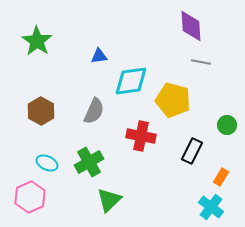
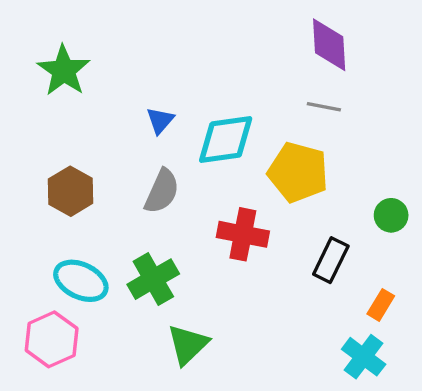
blue triangle: (99, 56) -> (160, 121), moved, turned -42
gray line: (201, 62) -> (324, 107), moved
cyan ellipse: (47, 163) -> (81, 281), size x1.4

